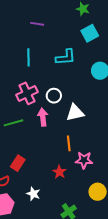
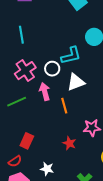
cyan L-shape: (66, 57) -> (71, 55), moved
orange line: (69, 143) -> (64, 106), moved

